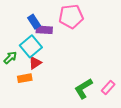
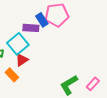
blue rectangle: (34, 22) -> (42, 20), moved
orange rectangle: (25, 78) -> (12, 75), turned 56

